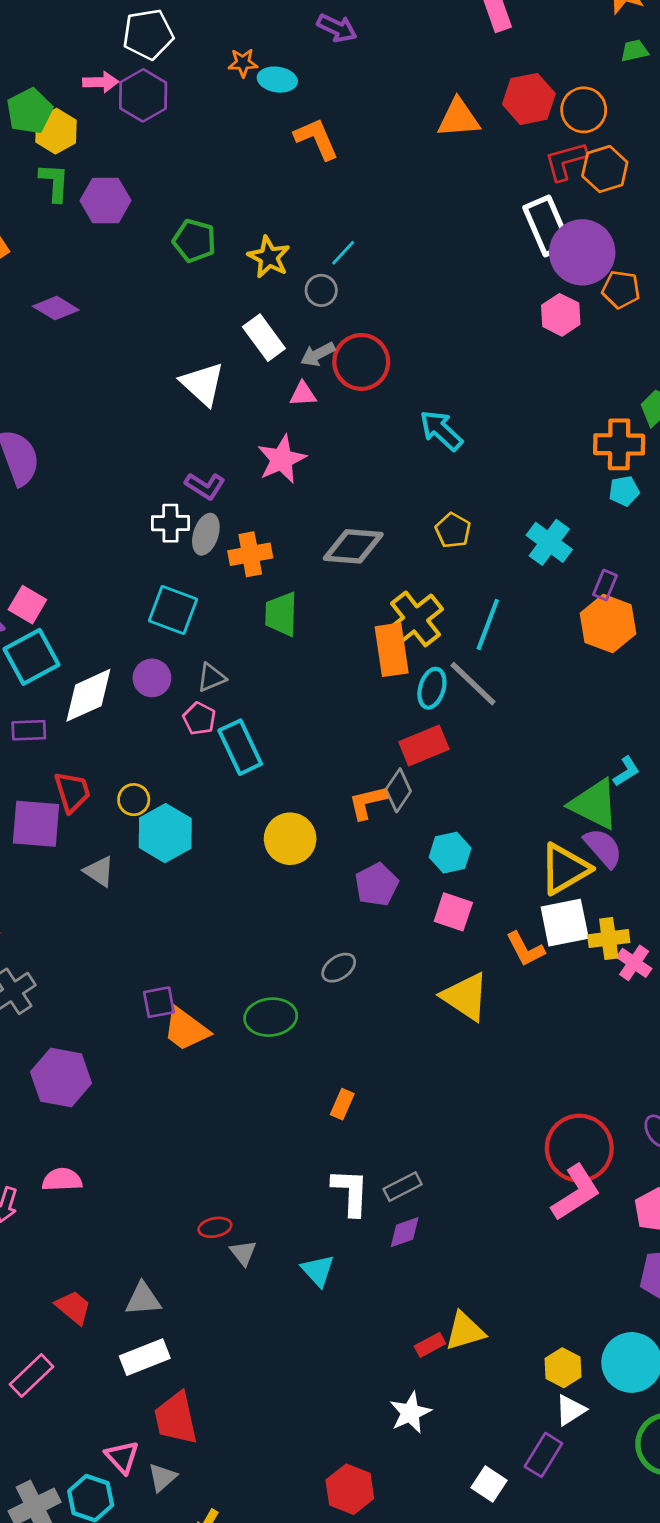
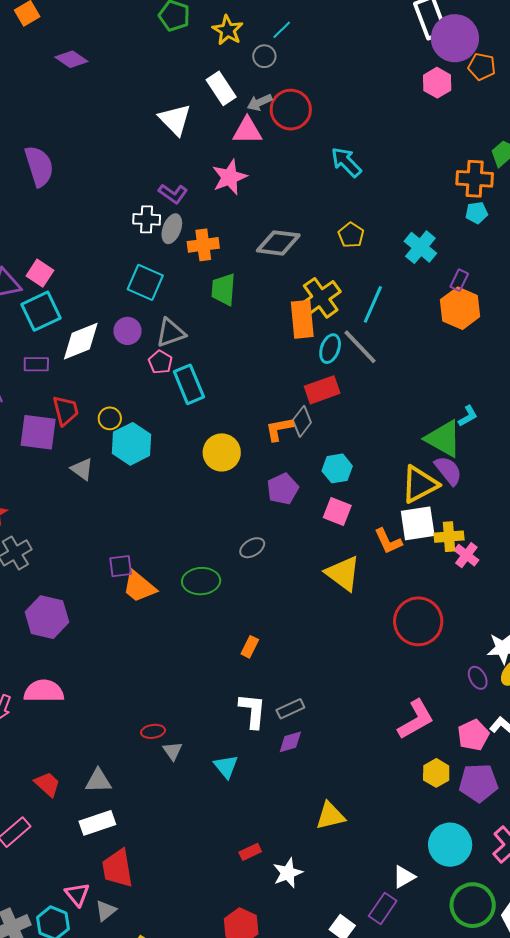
pink triangle: (303, 394) -> (247, 131), size x1.5
gray triangle: (211, 678) -> (171, 333), size x1.4
red circle: (579, 1148) -> (418, 621), moved
pink semicircle: (62, 1180) -> (44, 691), size x1.4
red rectangle: (430, 1345) -> (250, 852), moved
yellow hexagon: (563, 1368) -> (436, 773), moved

